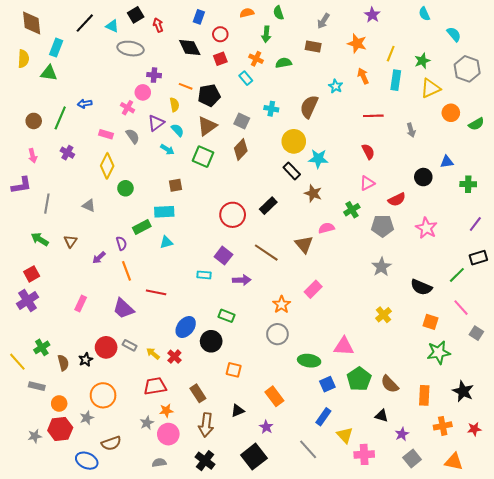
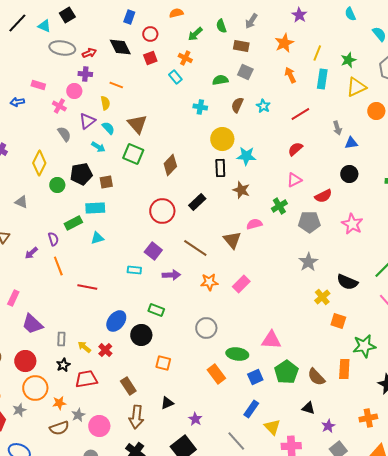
green semicircle: (278, 13) -> (221, 26), moved
red arrow: (158, 25) -> (89, 53), moved, turned 88
green arrow: (266, 34) -> (195, 34), turned 42
orange star: (357, 43) -> (284, 43), turned 30
green semicircle: (284, 63) -> (220, 80), moved
cyan star: (336, 86) -> (263, 106), moved
black pentagon: (209, 95) -> (81, 174), moved
brown semicircle: (309, 107) -> (237, 105), size x0.7
red line: (373, 116) -> (300, 114), turned -30
gray square: (242, 121) -> (245, 72), moved
brown triangle: (207, 126) -> (137, 124), turned -35
pink rectangle: (106, 134) -> (38, 85), moved
brown diamond: (241, 150) -> (170, 165), moved
red semicircle: (368, 152) -> (295, 149), turned -105
blue triangle: (447, 162) -> (351, 143), moved
black rectangle: (292, 171) -> (220, 168), turned 42
orange star: (282, 305) -> (209, 282), moved, turned 30
purple trapezoid: (123, 309) -> (32, 324), moved
yellow cross: (384, 315) -> (322, 297), moved
orange square: (430, 322) -> (338, 321), moved
gray rectangle: (130, 345) -> (61, 339), turned 64
red circle: (106, 347) -> (25, 361), moved
black star: (86, 360) -> (63, 365), moved
orange rectangle: (424, 395) -> (344, 369), moved
orange rectangle: (274, 396) -> (216, 374), moved
orange star: (166, 411) -> (59, 403), moved
brown semicircle: (111, 443) -> (59, 428), moved

